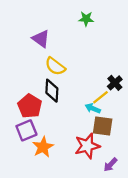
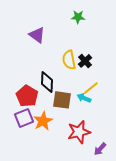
yellow semicircle: (55, 66) -> (69, 60), moved, turned 42
black cross: (115, 83) -> (85, 61), moved
brown square: (103, 126) -> (62, 100), moved
orange star: (43, 147) -> (43, 121), moved

